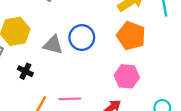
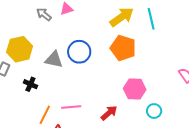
pink hexagon: (127, 76) -> (135, 89), moved

